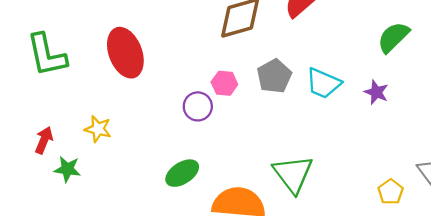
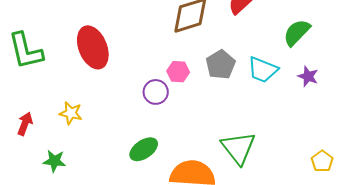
green semicircle: (393, 37) -> (297, 33), moved
green star: (67, 169) -> (54, 161), moved

